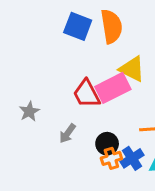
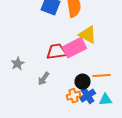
red trapezoid: (87, 94) -> (57, 52), turned 110
black circle: (107, 144) -> (83, 82), moved

